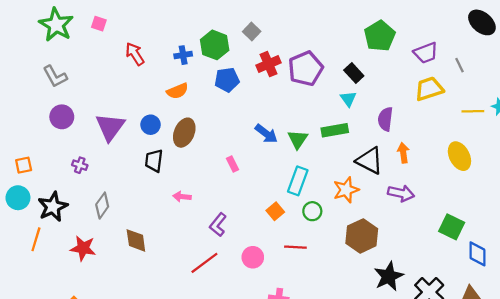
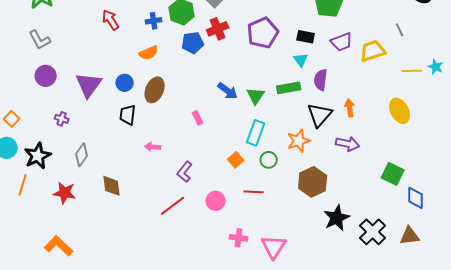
purple trapezoid: (426, 53) -> (342, 42), moved
red cross: (268, 64) -> (218, 29), moved
black rectangle: (354, 73) -> (306, 37), turned -36
purple semicircle: (385, 119) -> (321, 80), moved
black triangle: (370, 161) -> (320, 115), turned 44
orange square: (24, 165) -> (12, 119), turned -35

